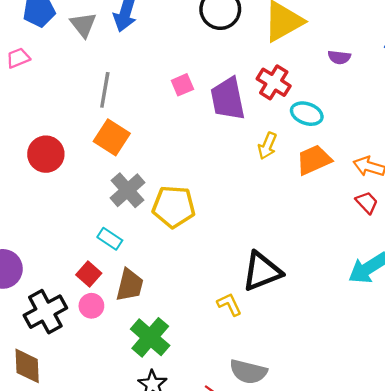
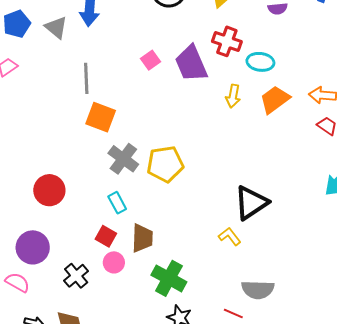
red circle: (46, 154) -> (49, 190), moved
cyan rectangle: (110, 239) -> (117, 203), turned 40
black cross: (45, 312) -> (76, 276), size x0.7

